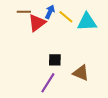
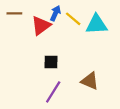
brown line: (24, 12) -> (14, 13), moved
black square: (55, 60) -> (51, 62), moved

